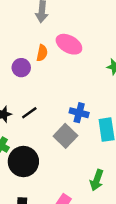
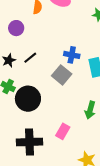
purple circle: (21, 68) -> (16, 28), moved

